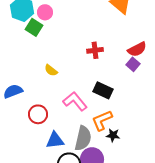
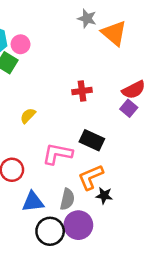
yellow semicircle: (51, 70) -> (28, 116), turned 96
pink L-shape: (75, 101) -> (57, 154), turned -40
gray semicircle: (83, 138) -> (67, 199), size x0.7

